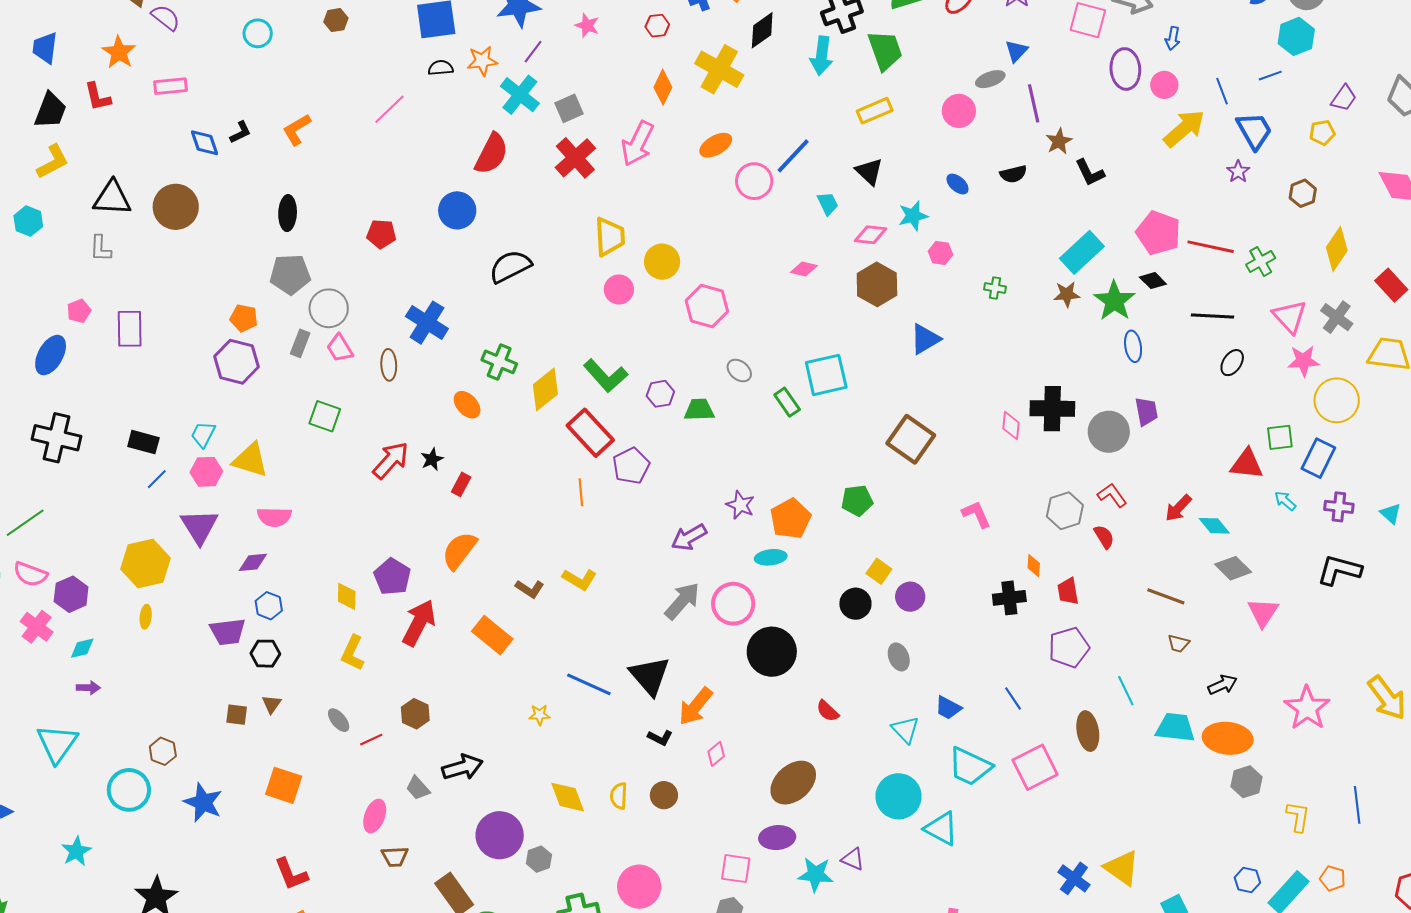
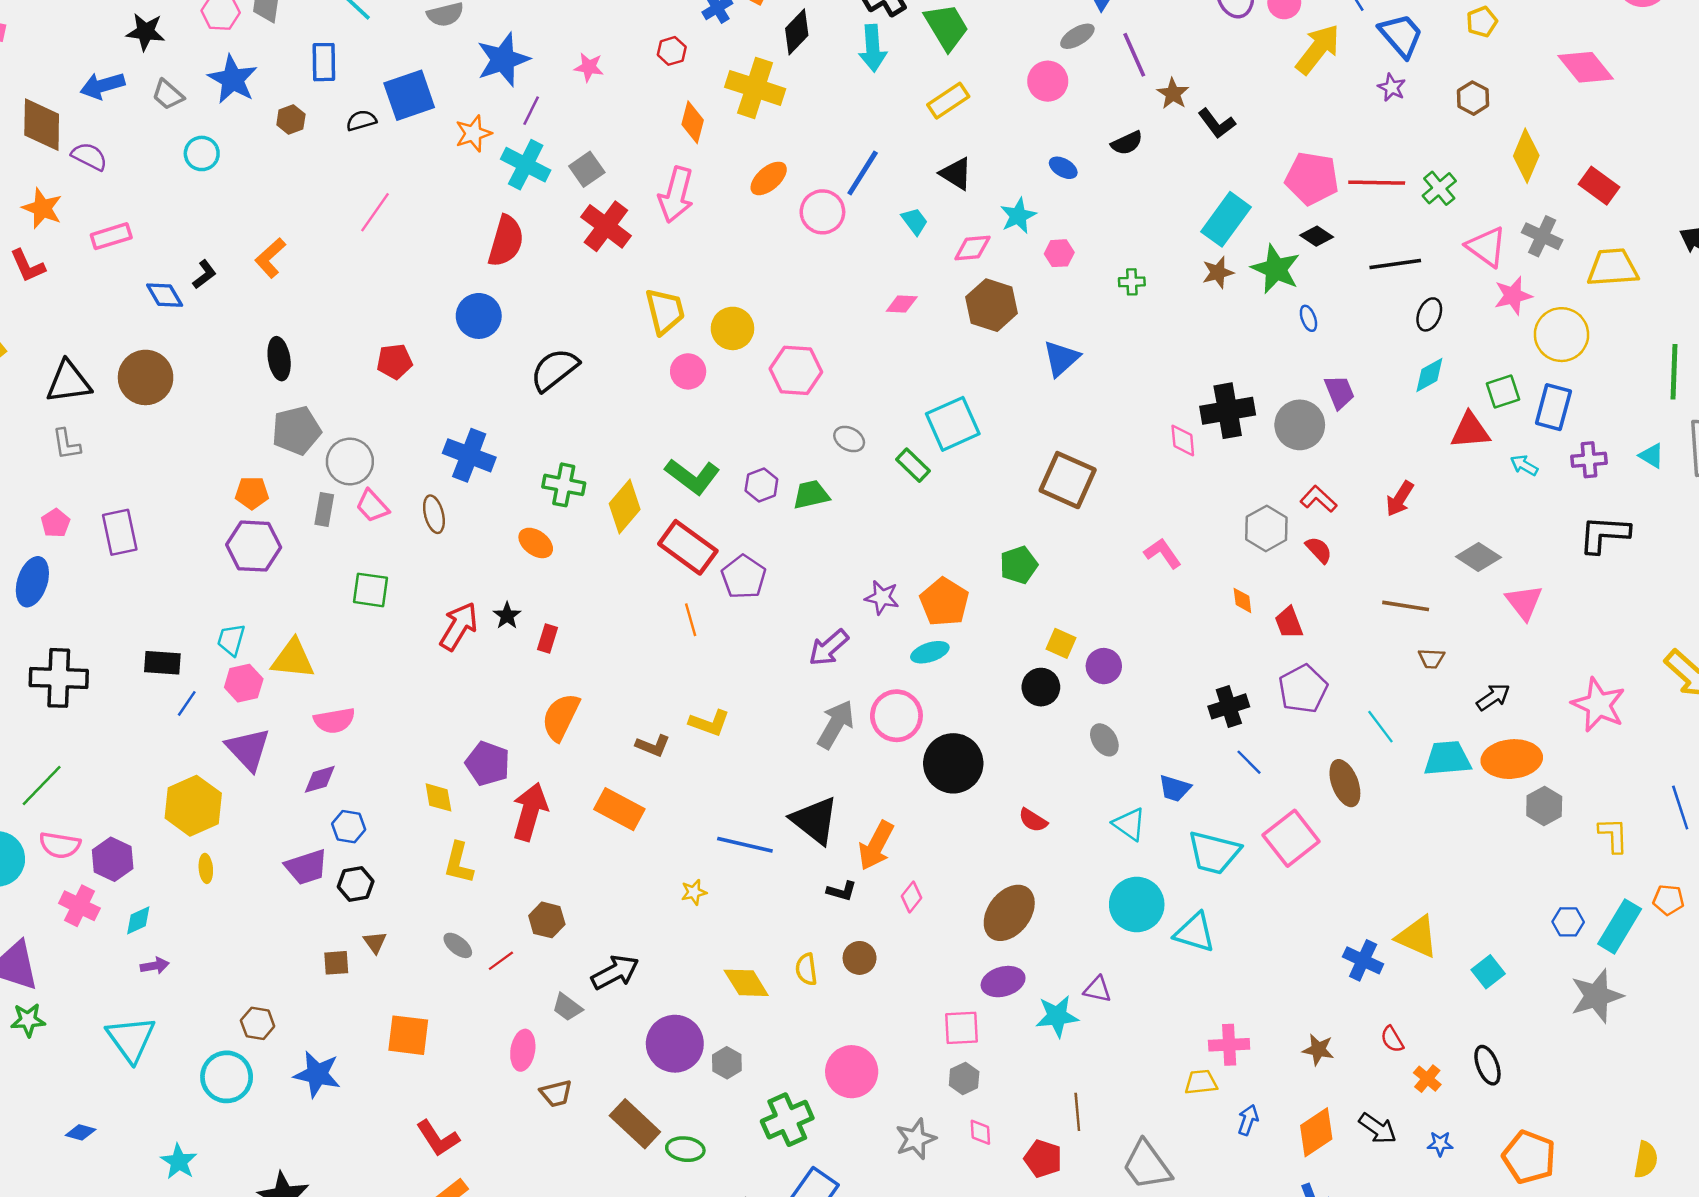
black semicircle: (441, 68) -> (361, 121), moved
blue ellipse: (1133, 346) -> (1308, 318), size x0.7
cyan diamond: (1214, 526) -> (1429, 375), moved, turned -68
black cross: (1009, 598) -> (1229, 706), moved

